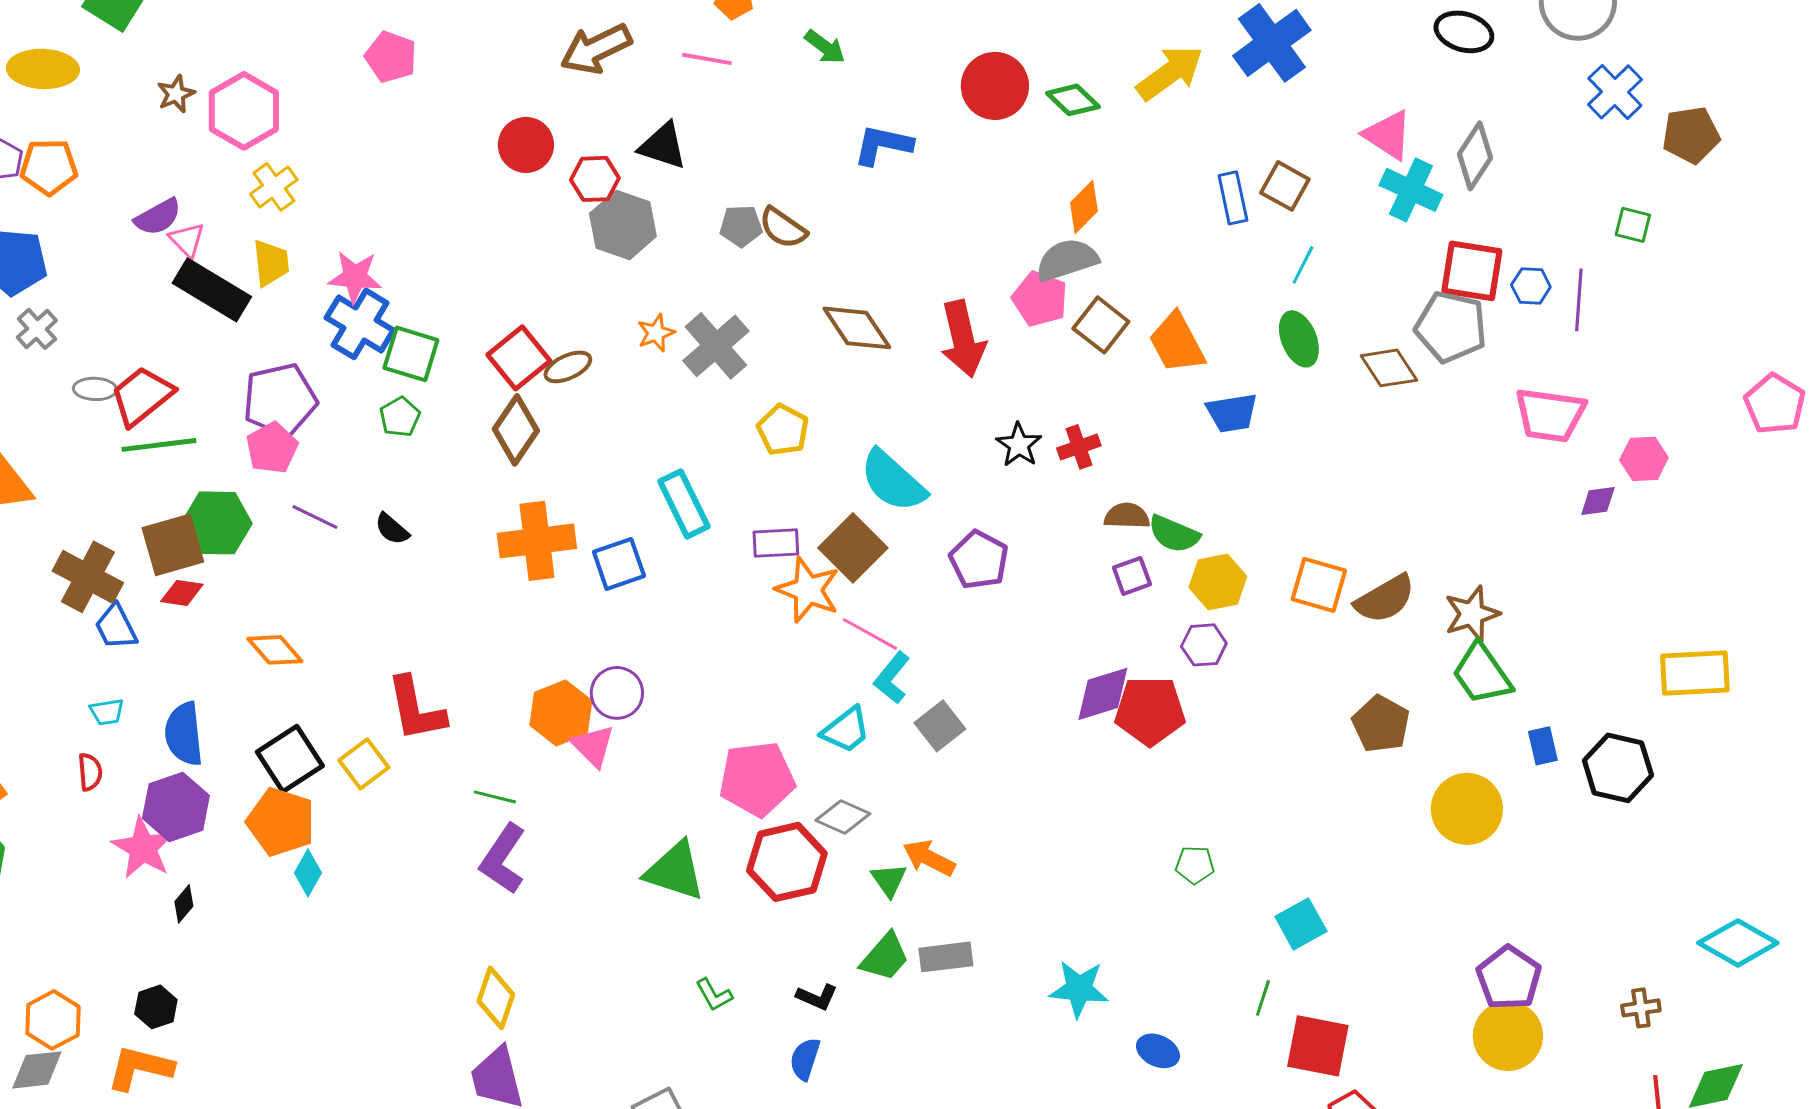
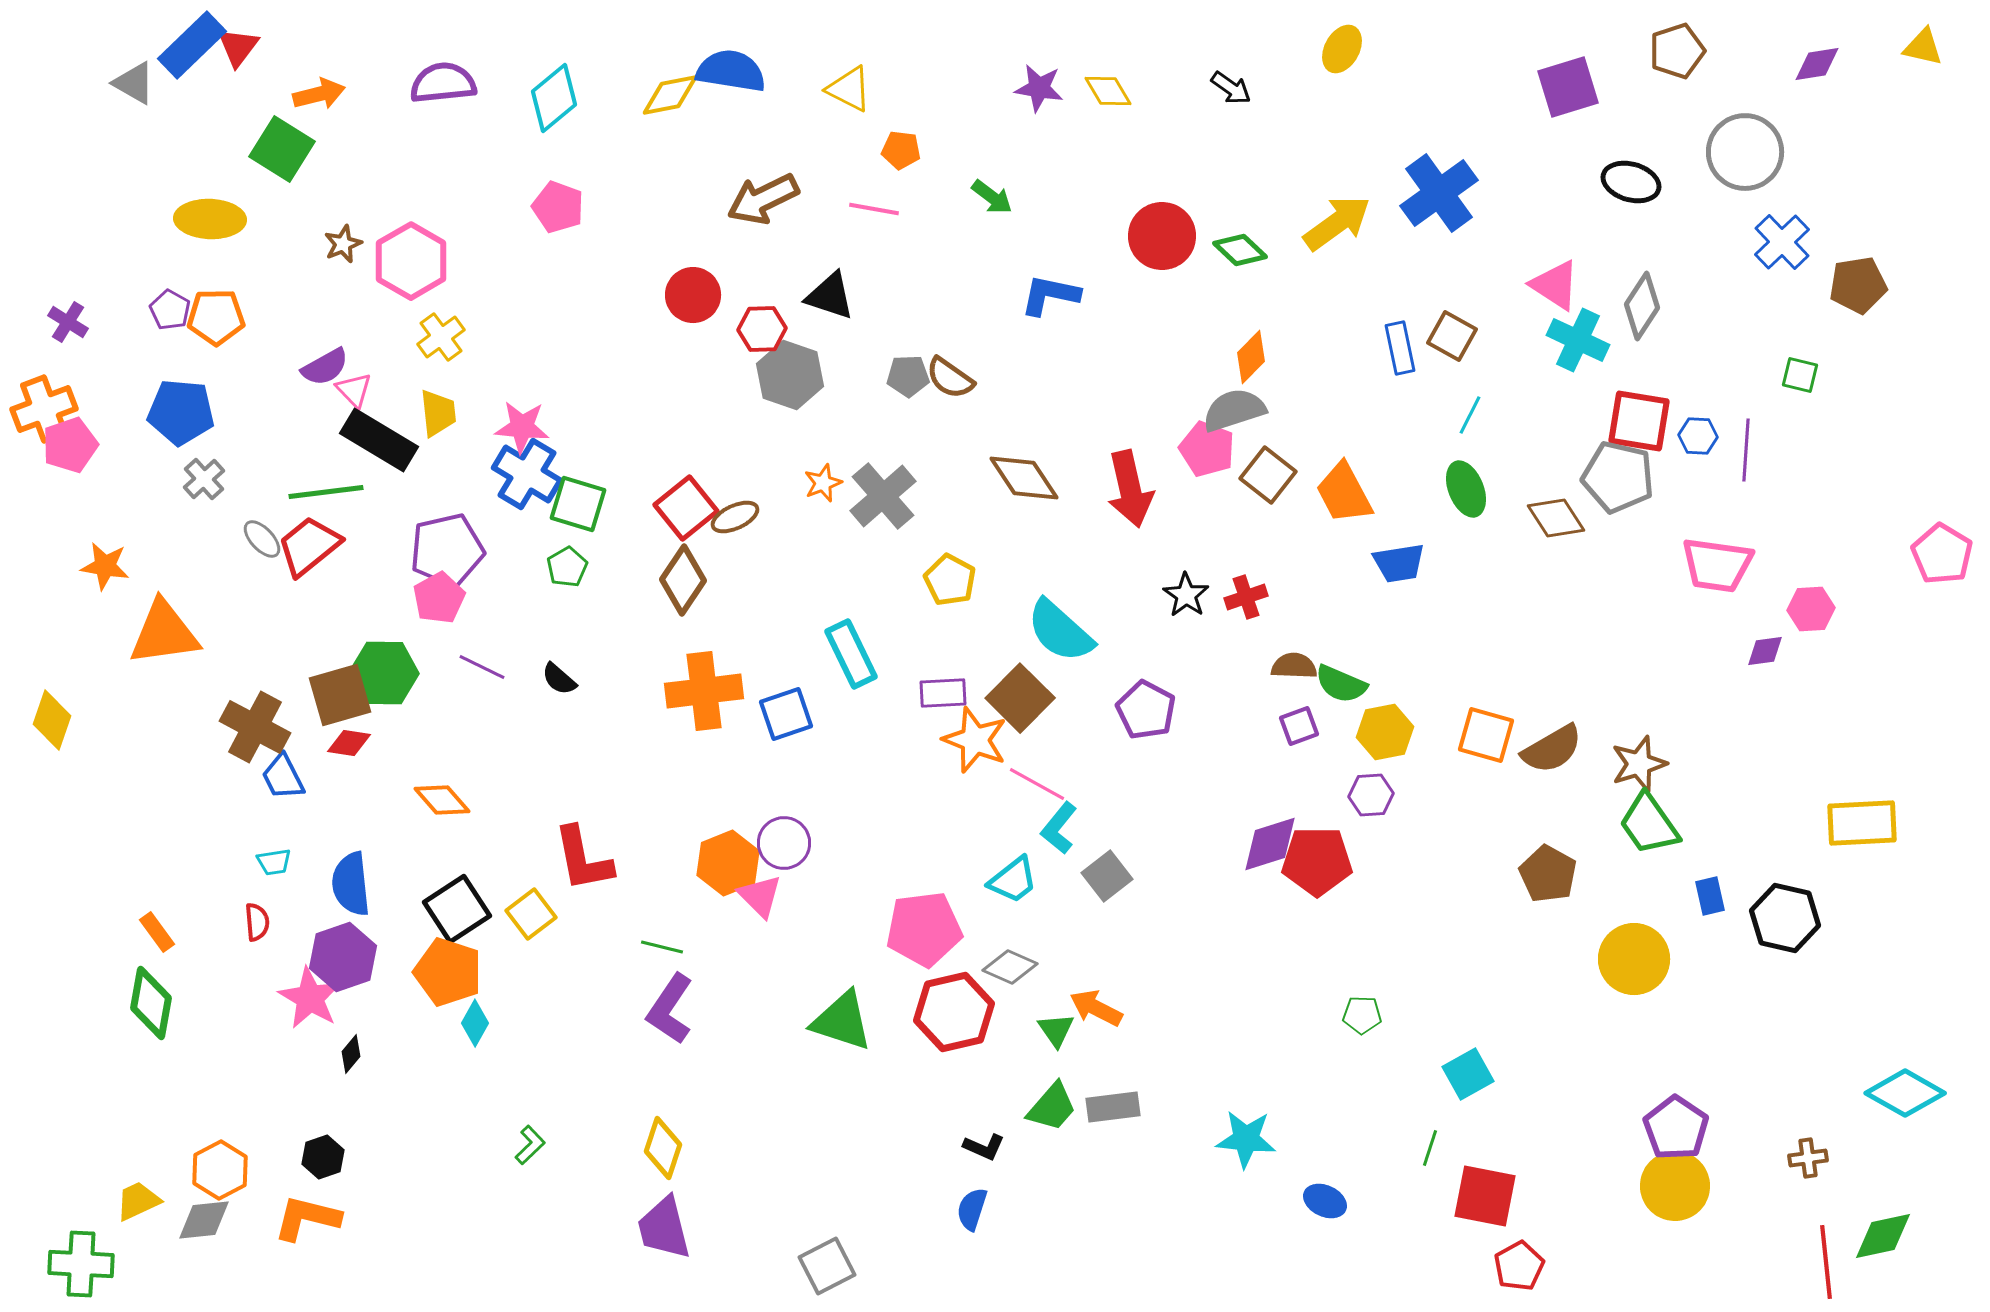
gray ellipse: (95, 389) -> (262, 539), turned 45
green line: (159, 445) -> (326, 492), moved
green L-shape: (714, 995) -> (530, 1145), moved, turned -105

